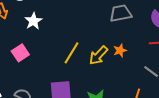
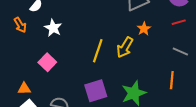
orange star: (120, 50) -> (144, 29), moved

